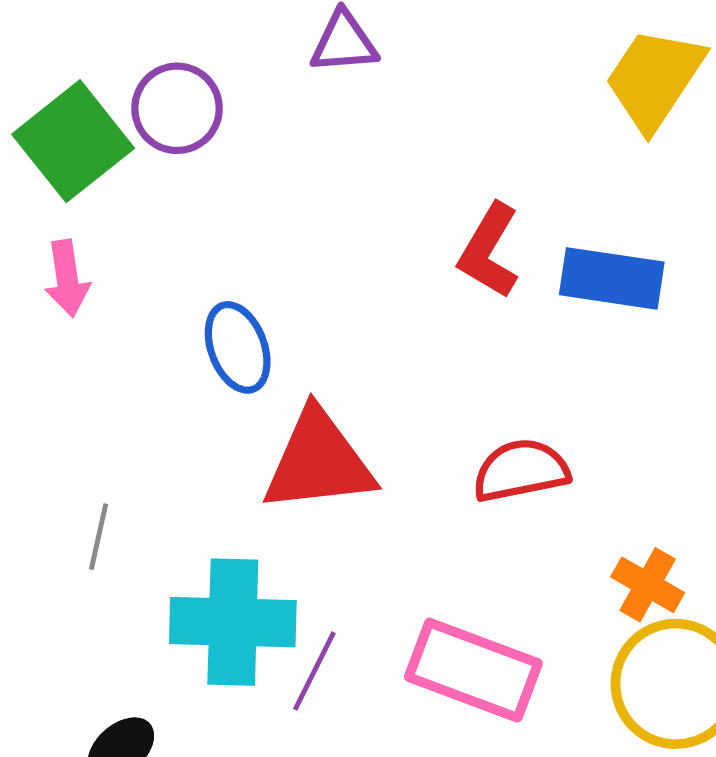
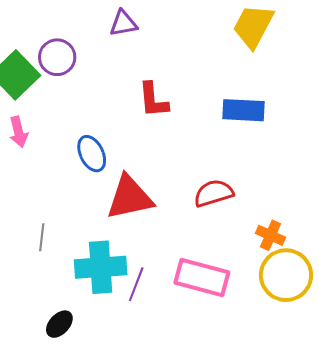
red L-shape: (489, 251) -> (153, 100), moved, turned -30

